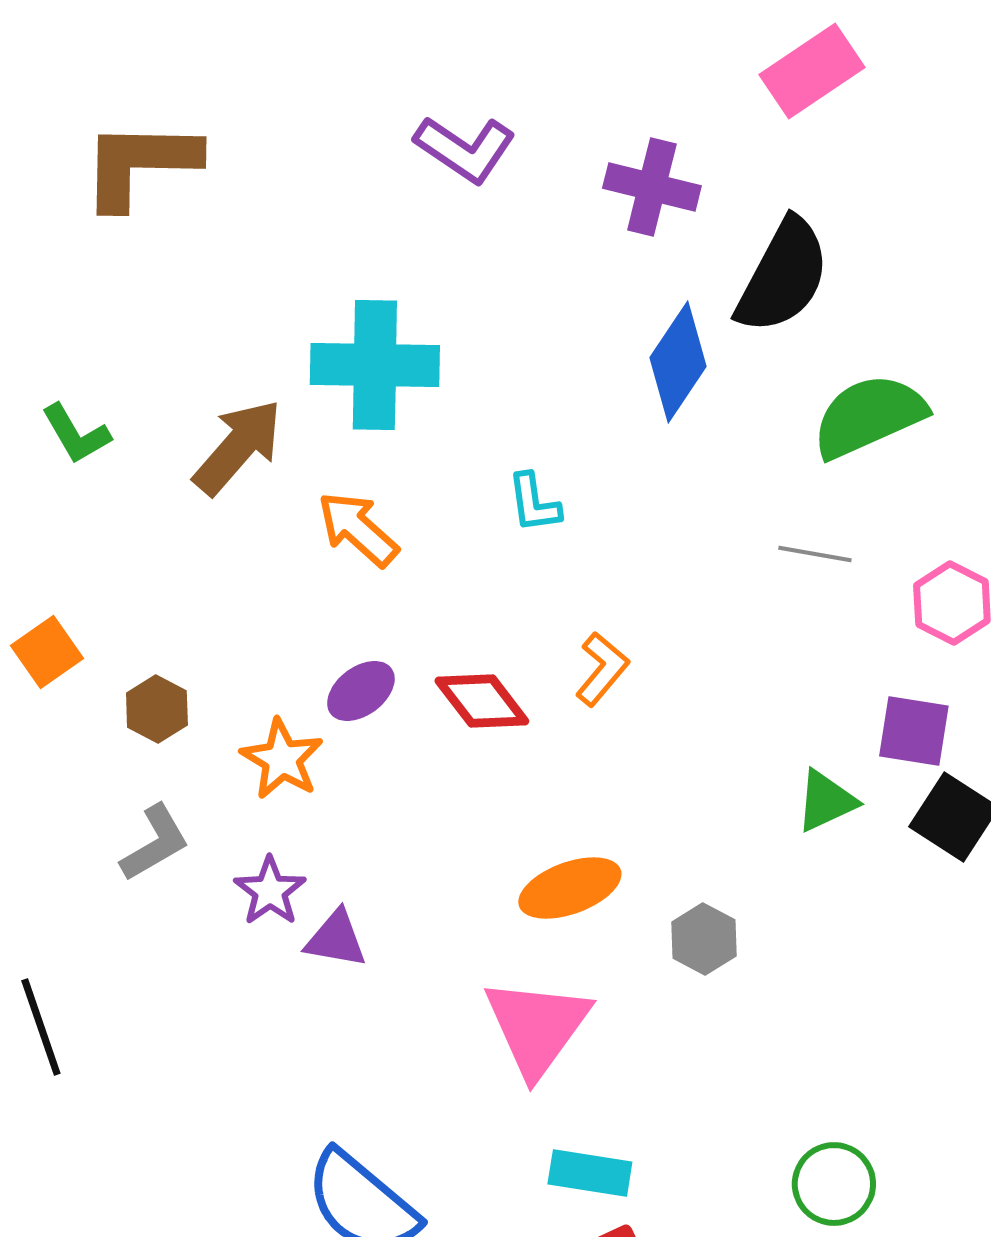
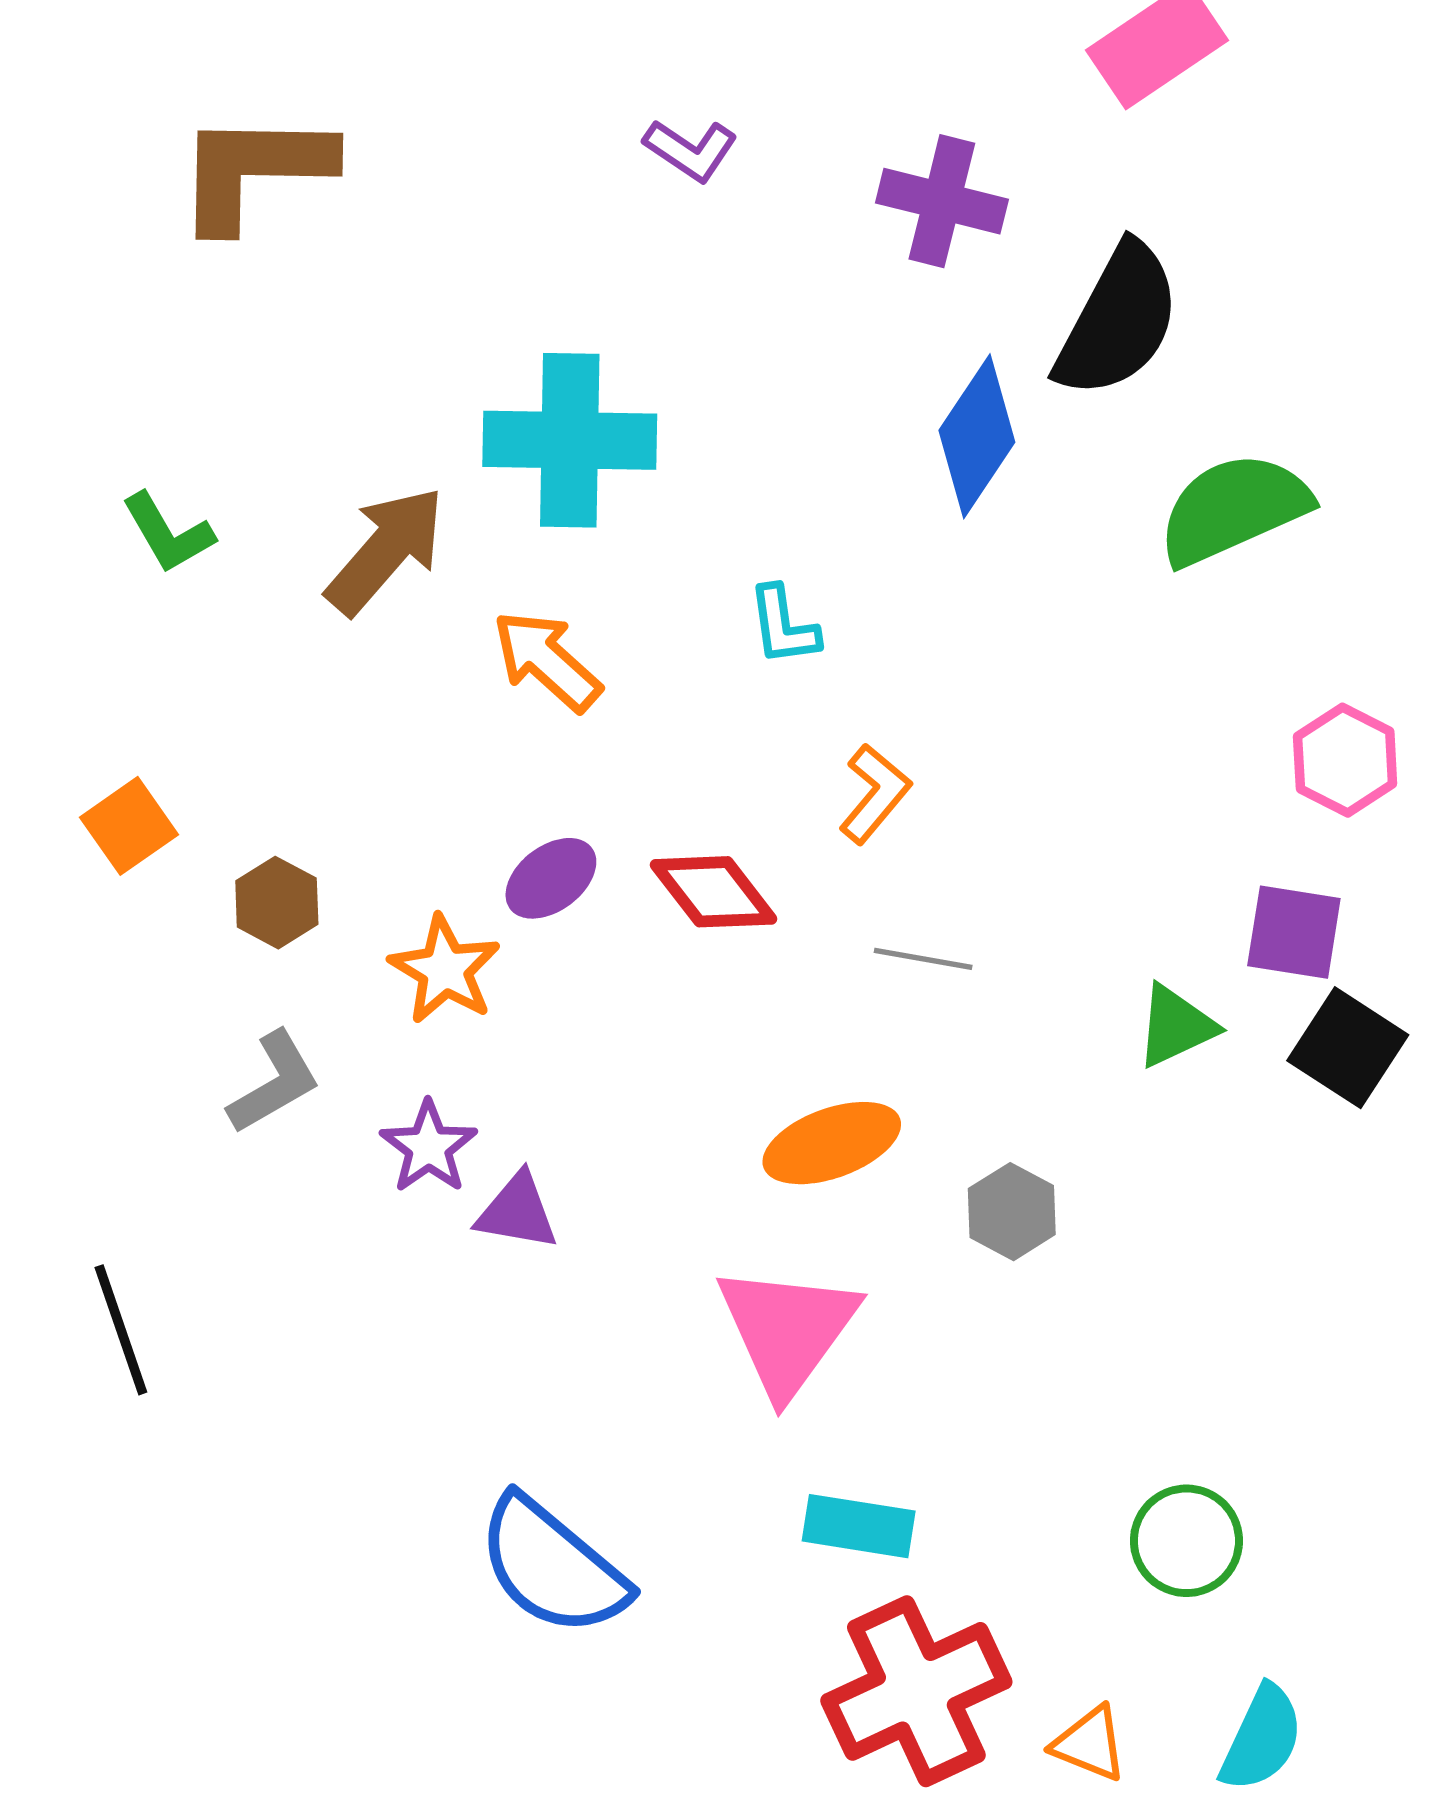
purple L-shape: (465, 149) -> (691, 150), size x0.7
gray line: (815, 554) -> (923, 959), moved
orange L-shape: (602, 669) -> (875, 794), moved

